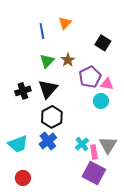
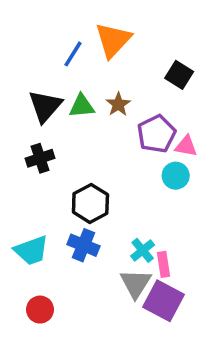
orange triangle: (65, 23) -> (113, 40), size x1.6
blue line: (42, 31) -> (73, 54), turned 42
green triangle: (47, 61) -> (82, 106), turned 42
black triangle: (48, 89) -> (45, 106), moved
blue cross: (48, 141) -> (83, 245), turned -30
gray triangle: (108, 145) -> (136, 283), moved

